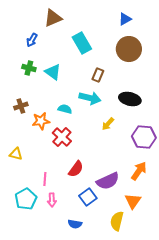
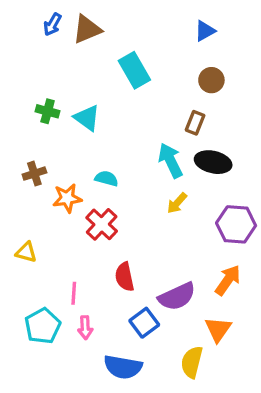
blue arrow: (32, 40) -> (52, 24), moved
brown circle: (129, 49) -> (211, 80), size x0.6
brown rectangle: (98, 75) -> (195, 123), moved
cyan arrow: (90, 98) -> (170, 160), moved, turned -130
red semicircle: (76, 169) -> (125, 277), turned 132
blue semicircle: (75, 224) -> (123, 367), size x1.6

